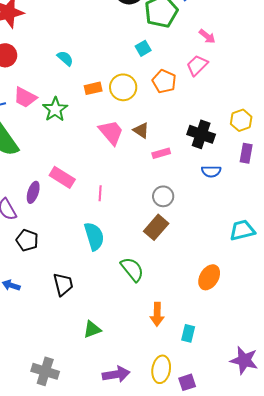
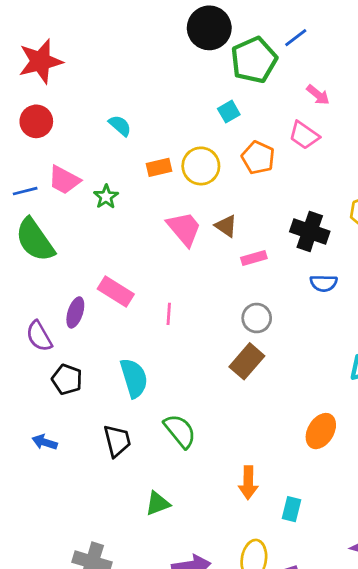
pink trapezoid: (197, 65) -> (304, 135), turned -100
green star: (55, 109) -> (106, 197), size x0.7
cyan semicircle: (94, 236) -> (134, 378), moved
green semicircle: (132, 269) -> (180, 431), moved

